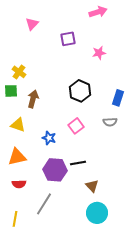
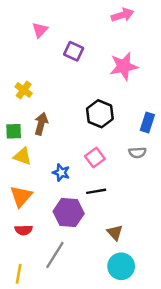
purple square: (68, 39) -> (74, 51), moved, turned 35
pink star: (99, 53) -> (124, 66), size x1.6
green square: (11, 91) -> (14, 131), moved
orange triangle: (17, 157) -> (21, 196), turned -36
black line: (78, 163) -> (96, 191), moved

